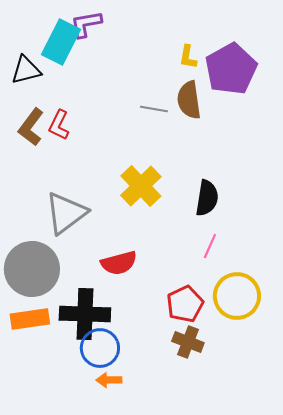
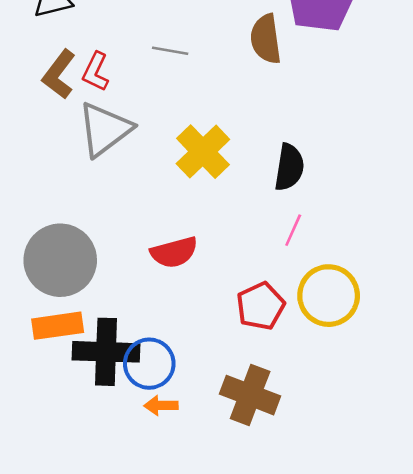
gray line: (154, 109) -> (170, 51), moved
gray triangle: (66, 213) -> (105, 129), moved
black cross: (85, 314) -> (106, 352), moved
brown cross: (188, 342) -> (250, 395), moved, size x1.4

